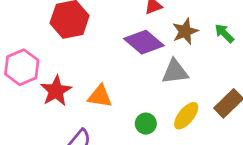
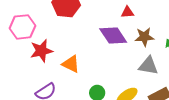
gray triangle: (175, 72) -> (148, 66), moved

